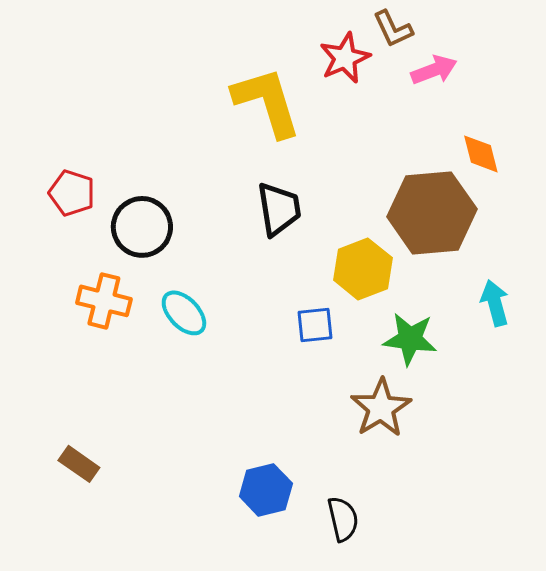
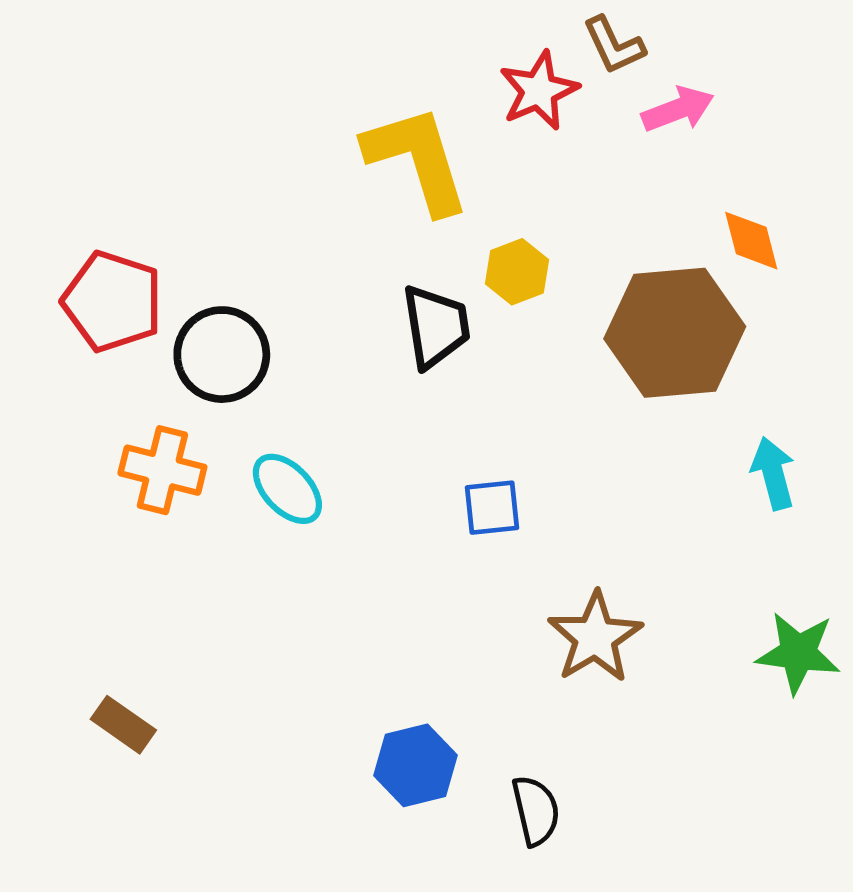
red pentagon: (72, 193) -> (112, 301), size x1.4
yellow hexagon: (363, 269) -> (517, 272), moved, size x0.7
green star: (410, 339) -> (798, 653), moved

